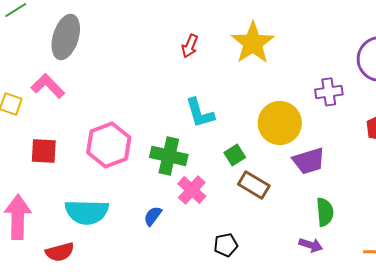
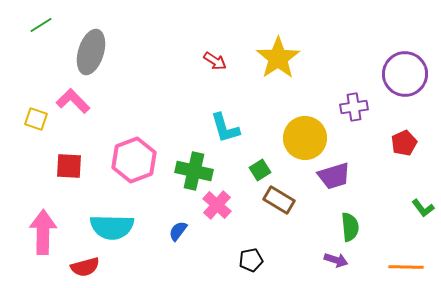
red arrow: (190, 46) -> (215, 61), turned -80

